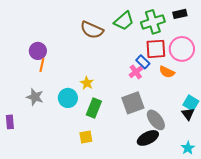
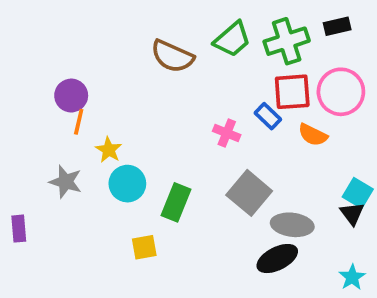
pink cross: (136, 72) -> (227, 133), moved, turned -32
yellow star: (87, 83) -> (109, 150), moved
gray square: (133, 103) -> (249, 193), turned -30
gray ellipse: (156, 120) -> (292, 225), turned -45
yellow square: (86, 137) -> (144, 247), moved

